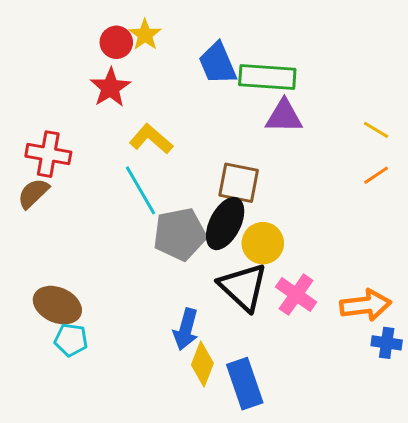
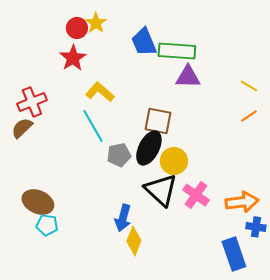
red cross: (48, 154) -> (32, 102), turned -32
gray pentagon: (180, 234) -> (119, 155), size x0.7
blue rectangle: (245, 384) -> (234, 254), moved

